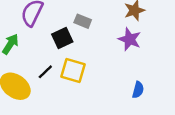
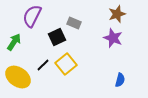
yellow square: (73, 71) -> (66, 64), turned 35

